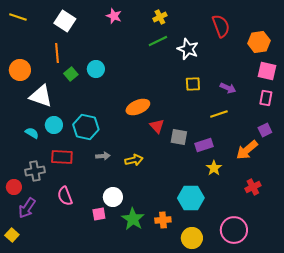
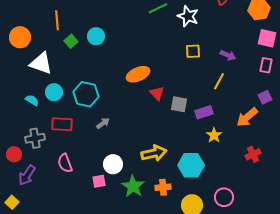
yellow line: (219, 114) -> (219, 81), turned -42
gray arrow: (103, 156) -> (103, 123), turned -32
yellow arrow: (134, 160) -> (154, 153), moved, size x1.4
pink circle: (234, 230) -> (224, 197), moved, size x0.7

